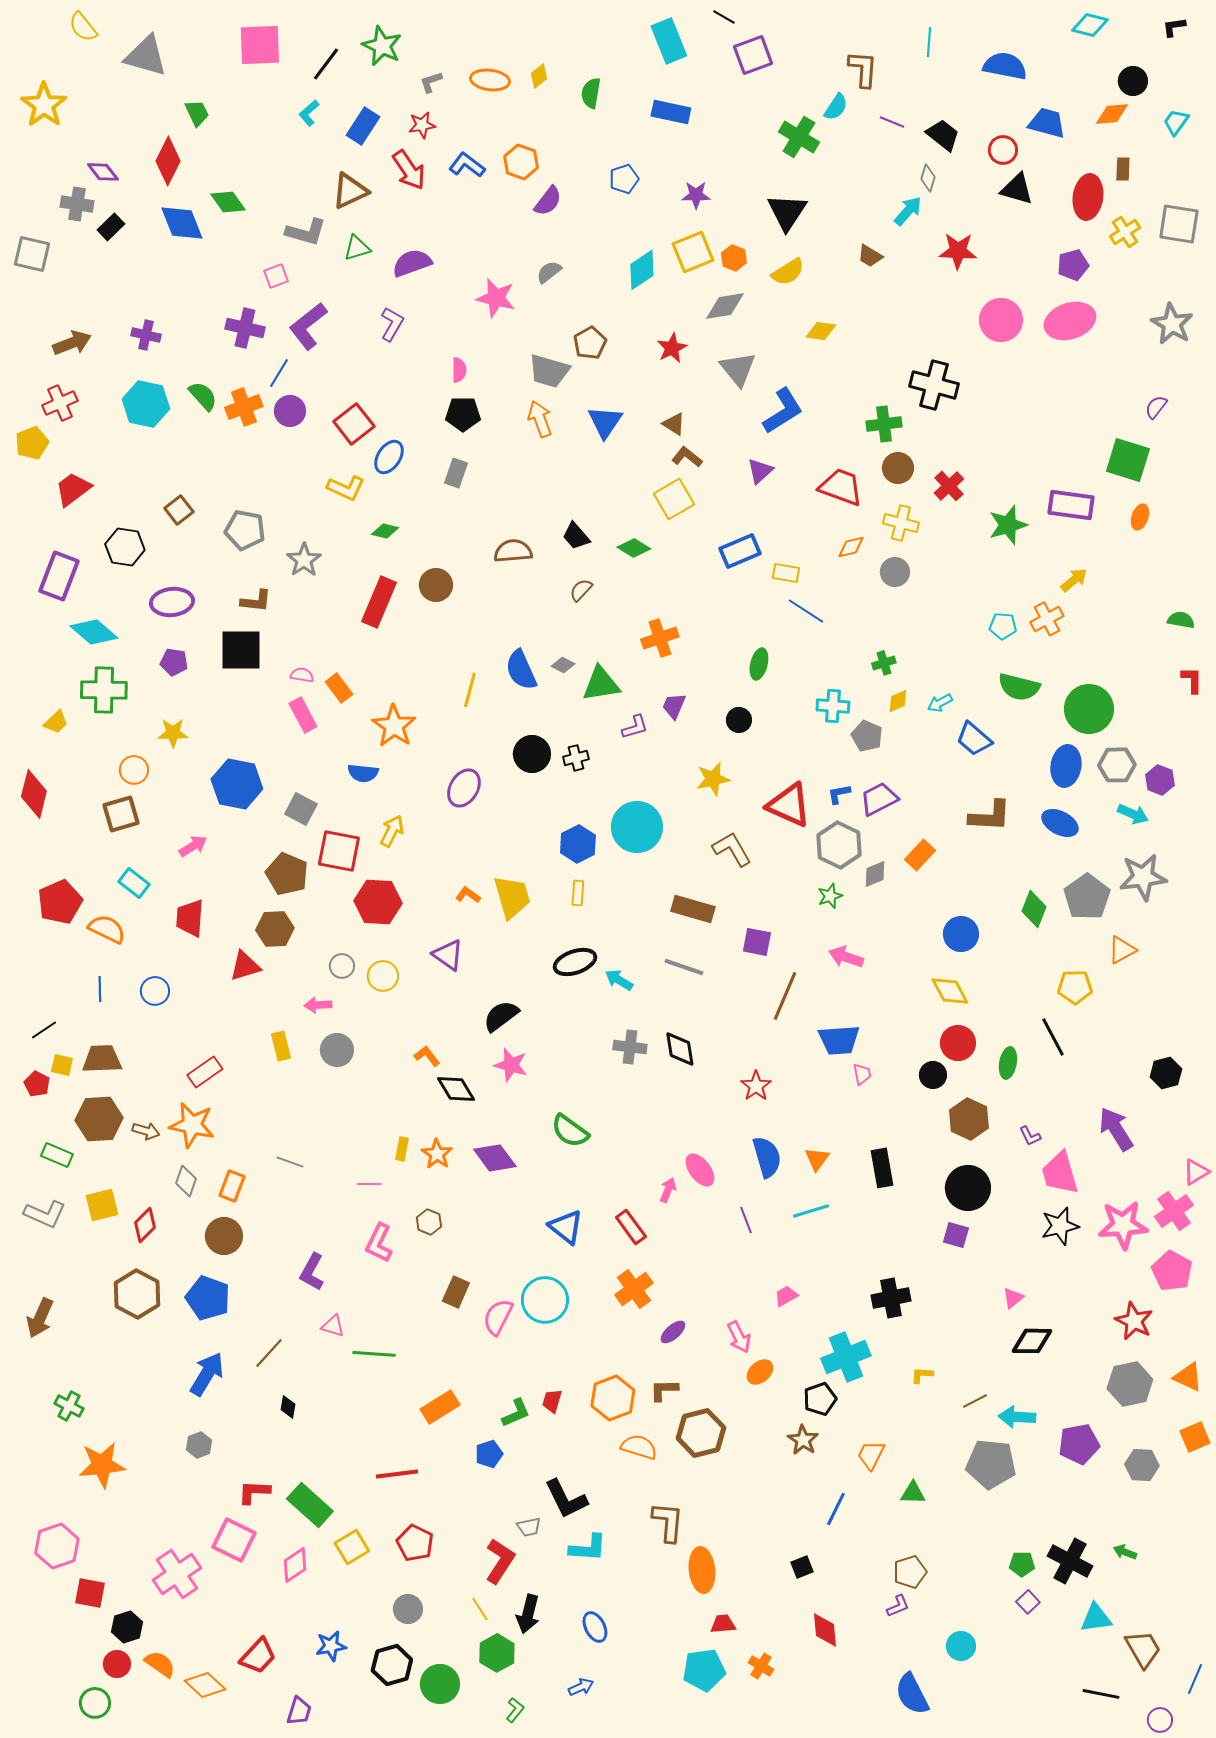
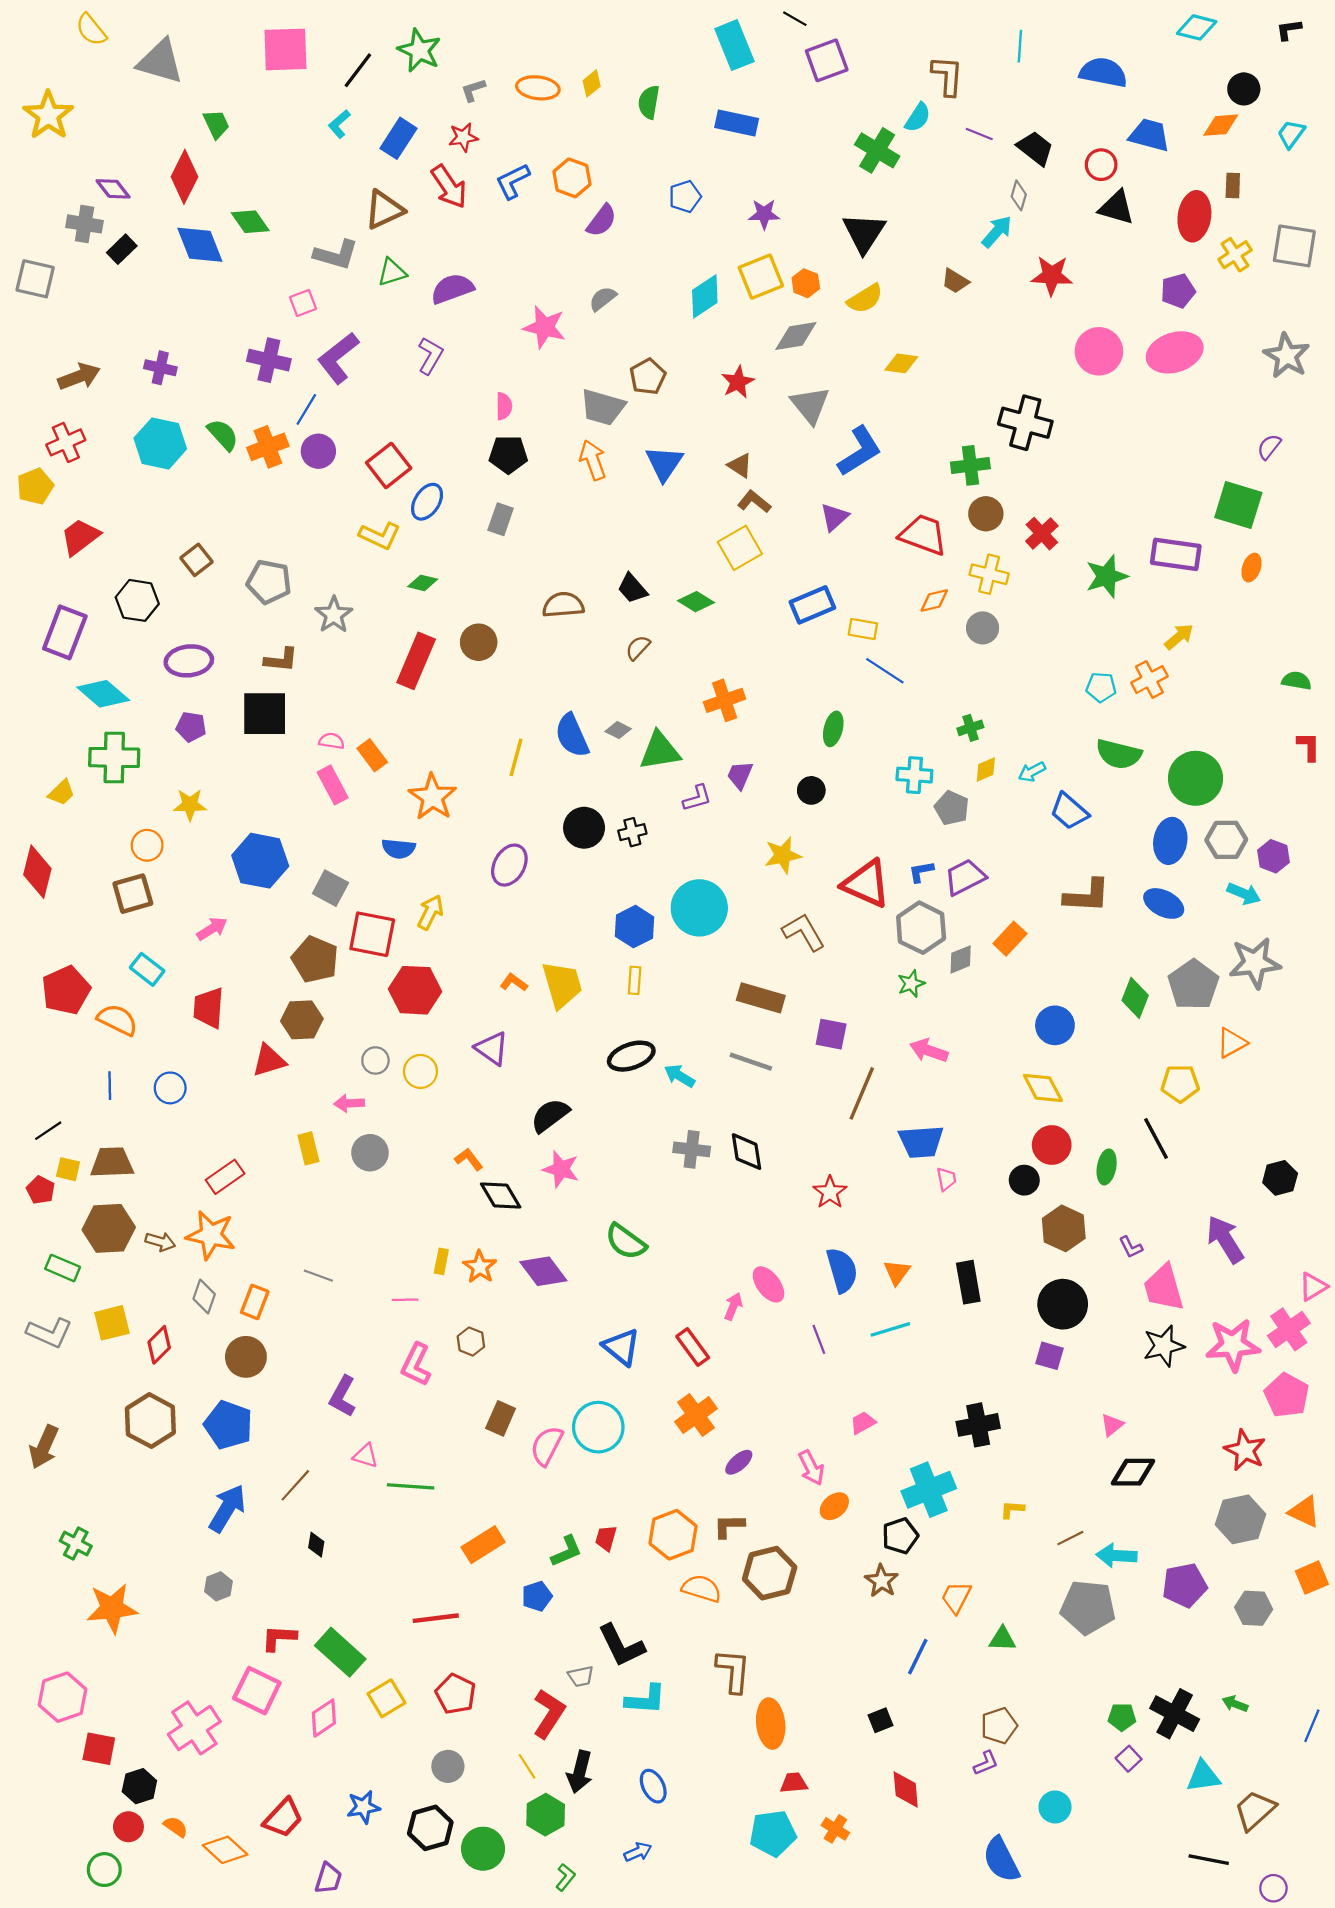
blue L-shape: (467, 165) -> (513, 181), turned -63
brown trapezoid: (1143, 1649) -> (1255, 1810), turned -102
orange semicircle: (160, 1664) -> (176, 1827), size x0.7
blue line: (1195, 1679) -> (1312, 1726), moved

